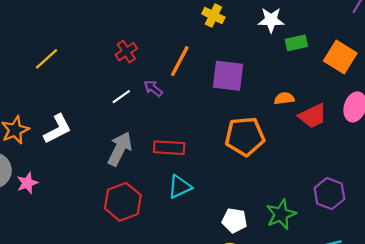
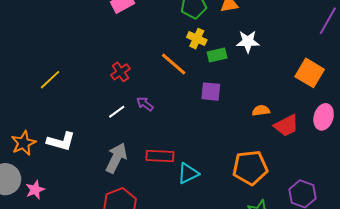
green rectangle: (296, 43) -> (217, 55), moved
orange line: (180, 61) -> (174, 64), moved, turned -76
purple square: (228, 76) -> (211, 92), size x0.7
white L-shape: (57, 129) -> (61, 141), turned 44
orange pentagon: (245, 136) -> (250, 168), moved
cyan triangle: (180, 187) -> (188, 173), moved

